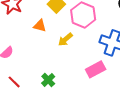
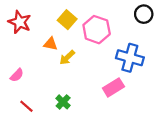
yellow arrow: (65, 39) -> (67, 57), moved

